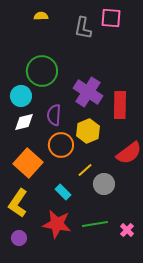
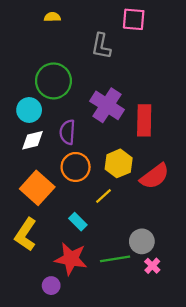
gray L-shape: (83, 28) -> (101, 46), moved
yellow hexagon: (88, 131) -> (119, 163), moved
gray circle: (104, 184) -> (142, 241), moved
purple circle: (19, 238) -> (51, 286), moved

